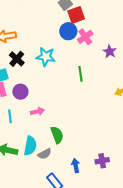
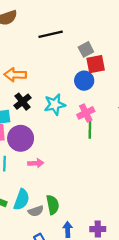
pink cross: (85, 37) -> (86, 113), moved
cyan star: (46, 57) -> (55, 104), turned -30
purple circle: (20, 92) -> (21, 138), size x1.5
green semicircle: (57, 135) -> (53, 205), moved

